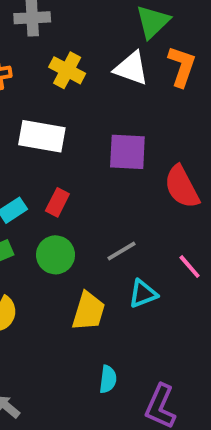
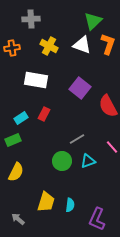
purple square: (127, 152) -> (80, 88), turned 35
green circle: (56, 255) -> (62, 161), moved
yellow trapezoid: (89, 311) -> (46, 202), moved

